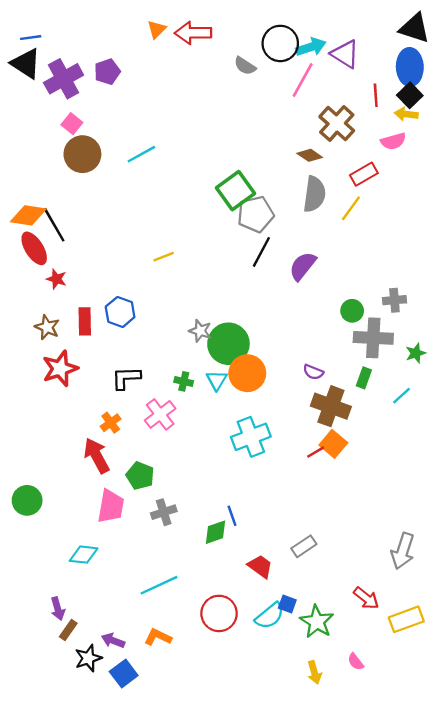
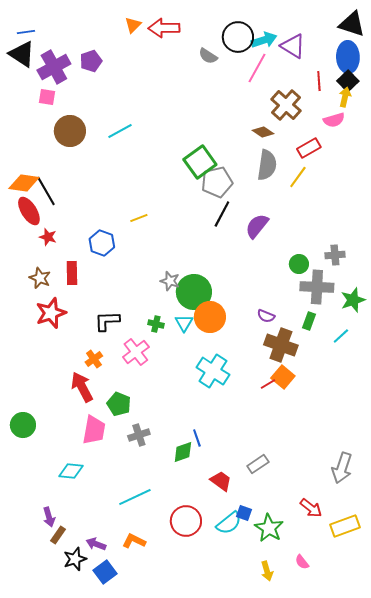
yellow arrow: (406, 114) -> (345, 97), turned 96
pink square: (72, 124) -> (47, 97), moved, turned -30
blue hexagon: (120, 312) -> (102, 243), moved
green star: (416, 353) -> (353, 300), size x1.4
cyan cross: (251, 437) -> (213, 371), turned -36

